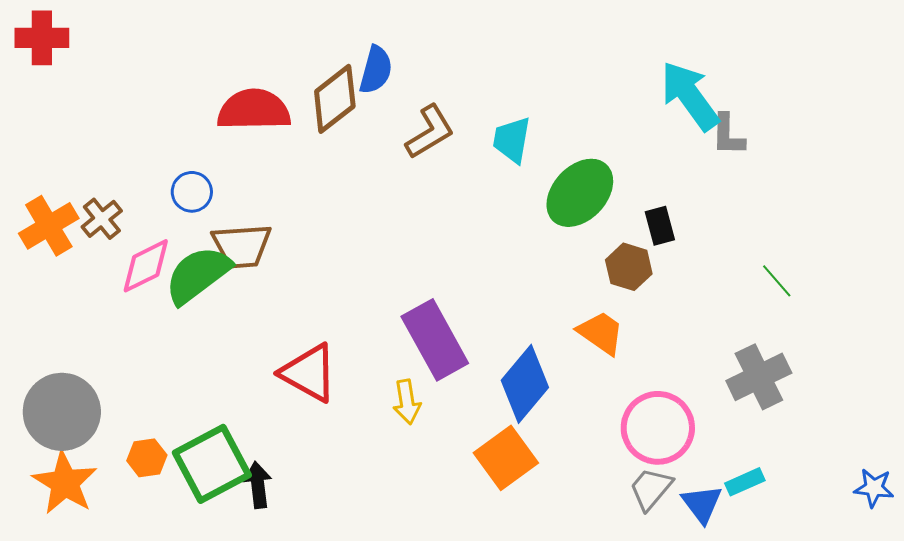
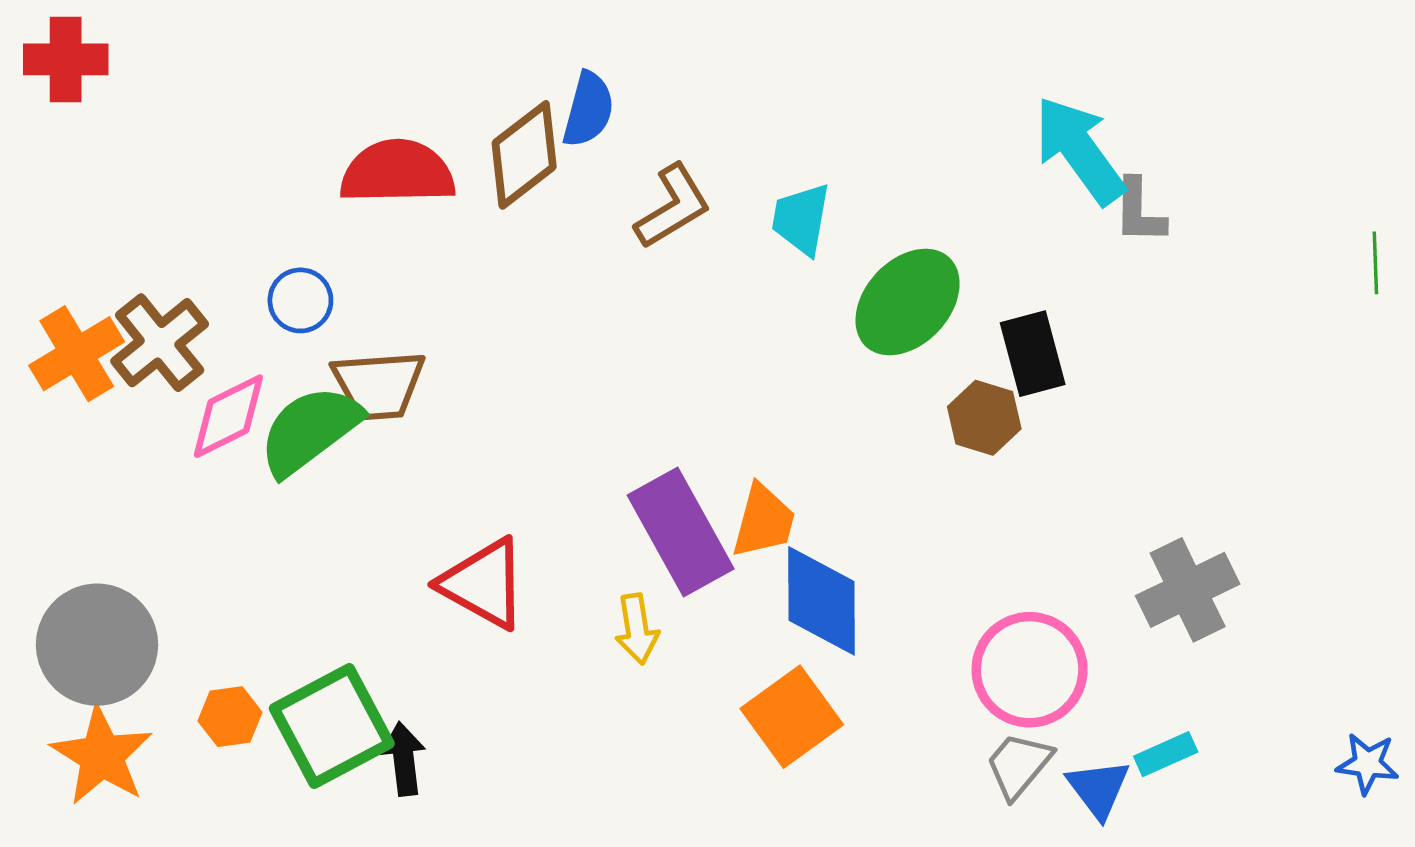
brown cross: (102, 219) -> (160, 343), size x1.5
black rectangle: (660, 226) -> (1033, 354), size x1.4
green line: (777, 281) -> (1375, 263), moved, turned 39
orange trapezoid: (601, 333) -> (764, 521), moved, turned 70
blue diamond: (525, 384) -> (821, 601), turned -40

